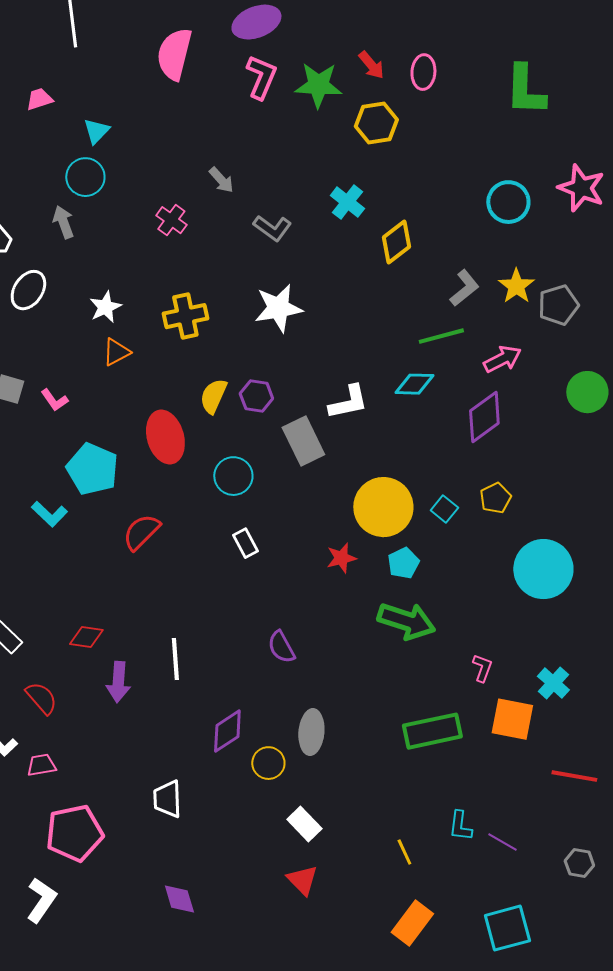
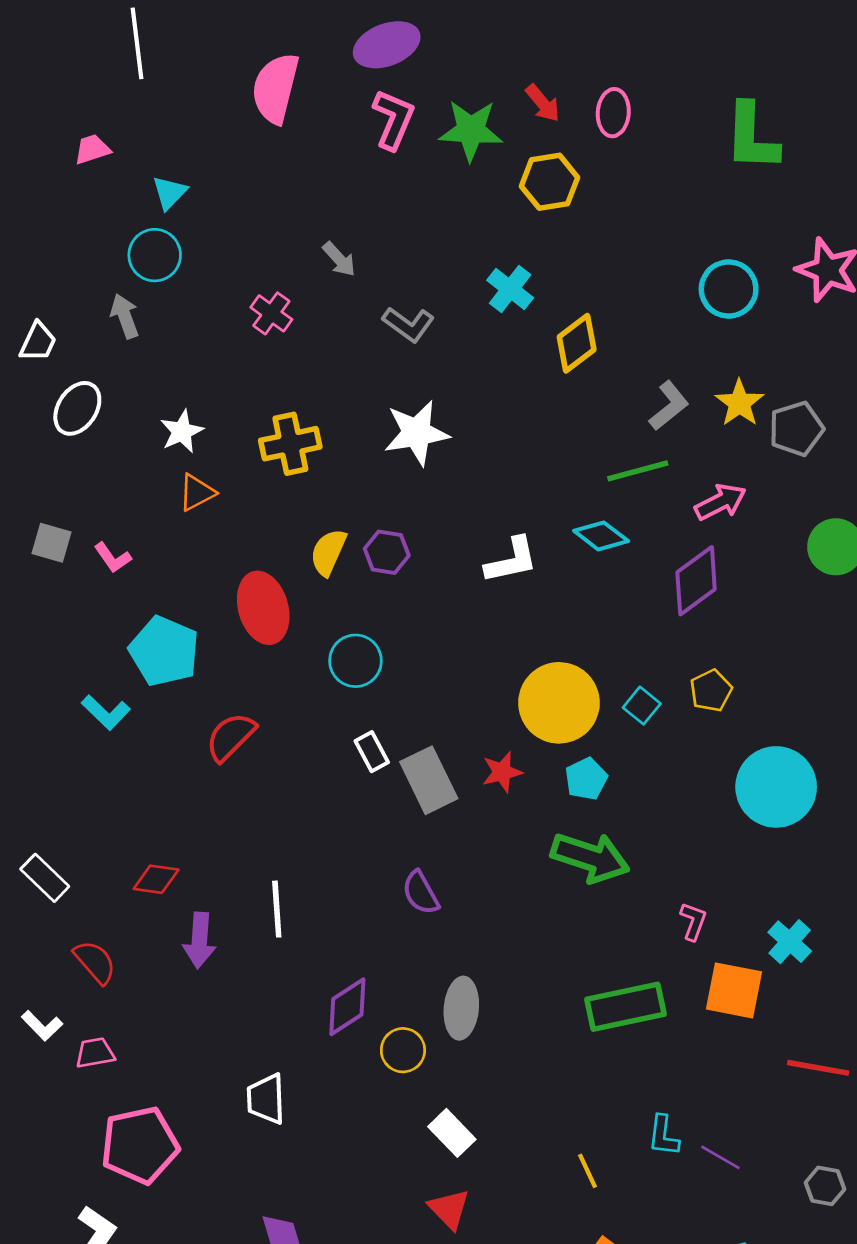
cyan diamond: (414, 384) -> (601, 536), turned 36
gray rectangle: (303, 441) -> (429, 780), moved

